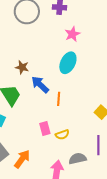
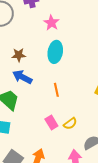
brown star: (22, 67) -> (19, 55), moved
blue arrow: (40, 85) -> (22, 77), moved

